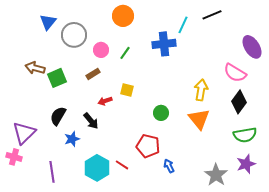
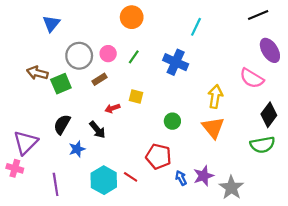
black line: (212, 15) -> (258, 15), moved
gray circle: (74, 35) -> (79, 56), moved
blue cross: (164, 44) -> (176, 62), moved, turned 30
black diamond: (239, 102) -> (269, 115), moved
purple star: (246, 164) -> (203, 176), moved

